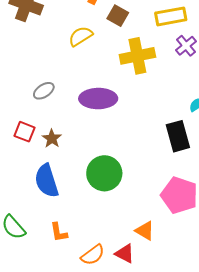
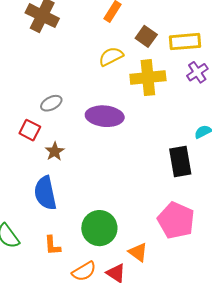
brown square: (118, 16) -> (146, 36), moved
yellow semicircle: (81, 36) -> (111, 56), moved
red square: (25, 132) -> (30, 130), moved
green circle: (104, 173) -> (99, 228), moved

